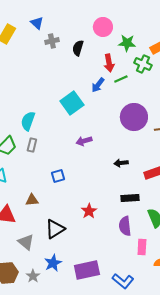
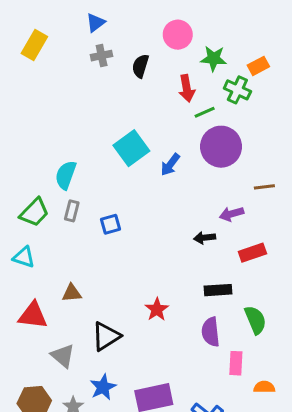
blue triangle: (37, 23) -> (96, 23), moved, turned 40
blue arrow: (98, 85) -> (170, 165), moved
purple circle: (134, 117) -> (221, 147), moved
purple arrow: (84, 141) -> (231, 214), moved
blue square: (58, 176) -> (111, 224), moved

